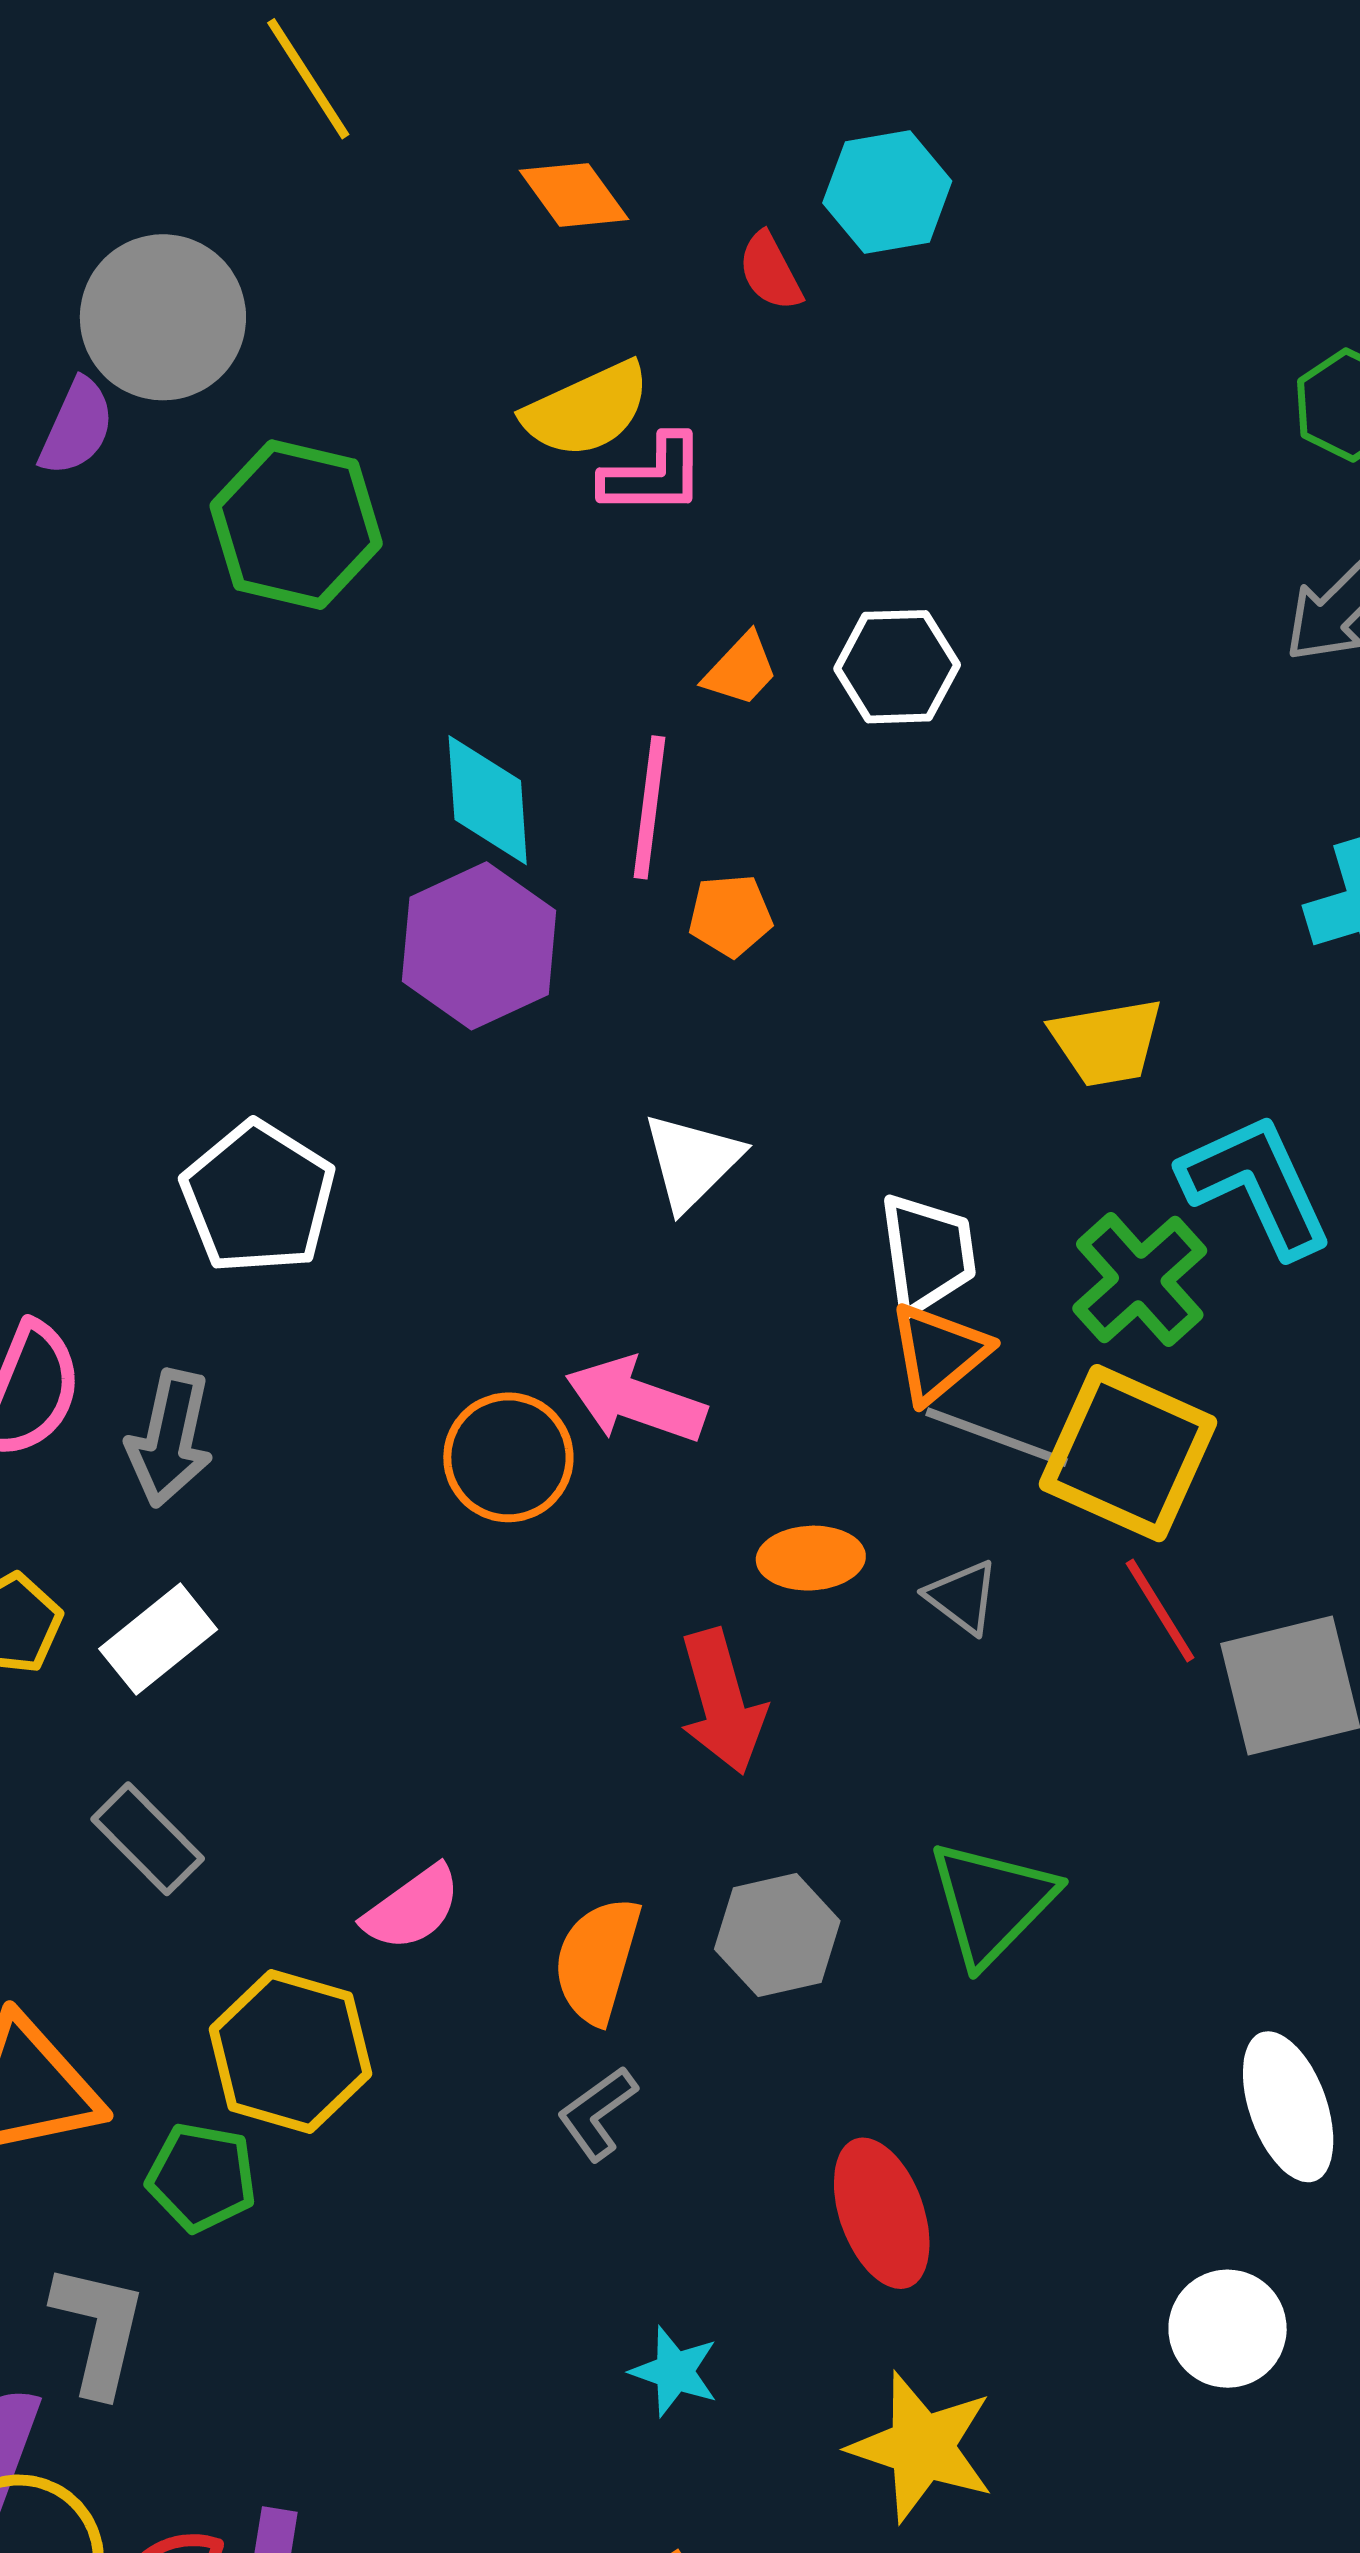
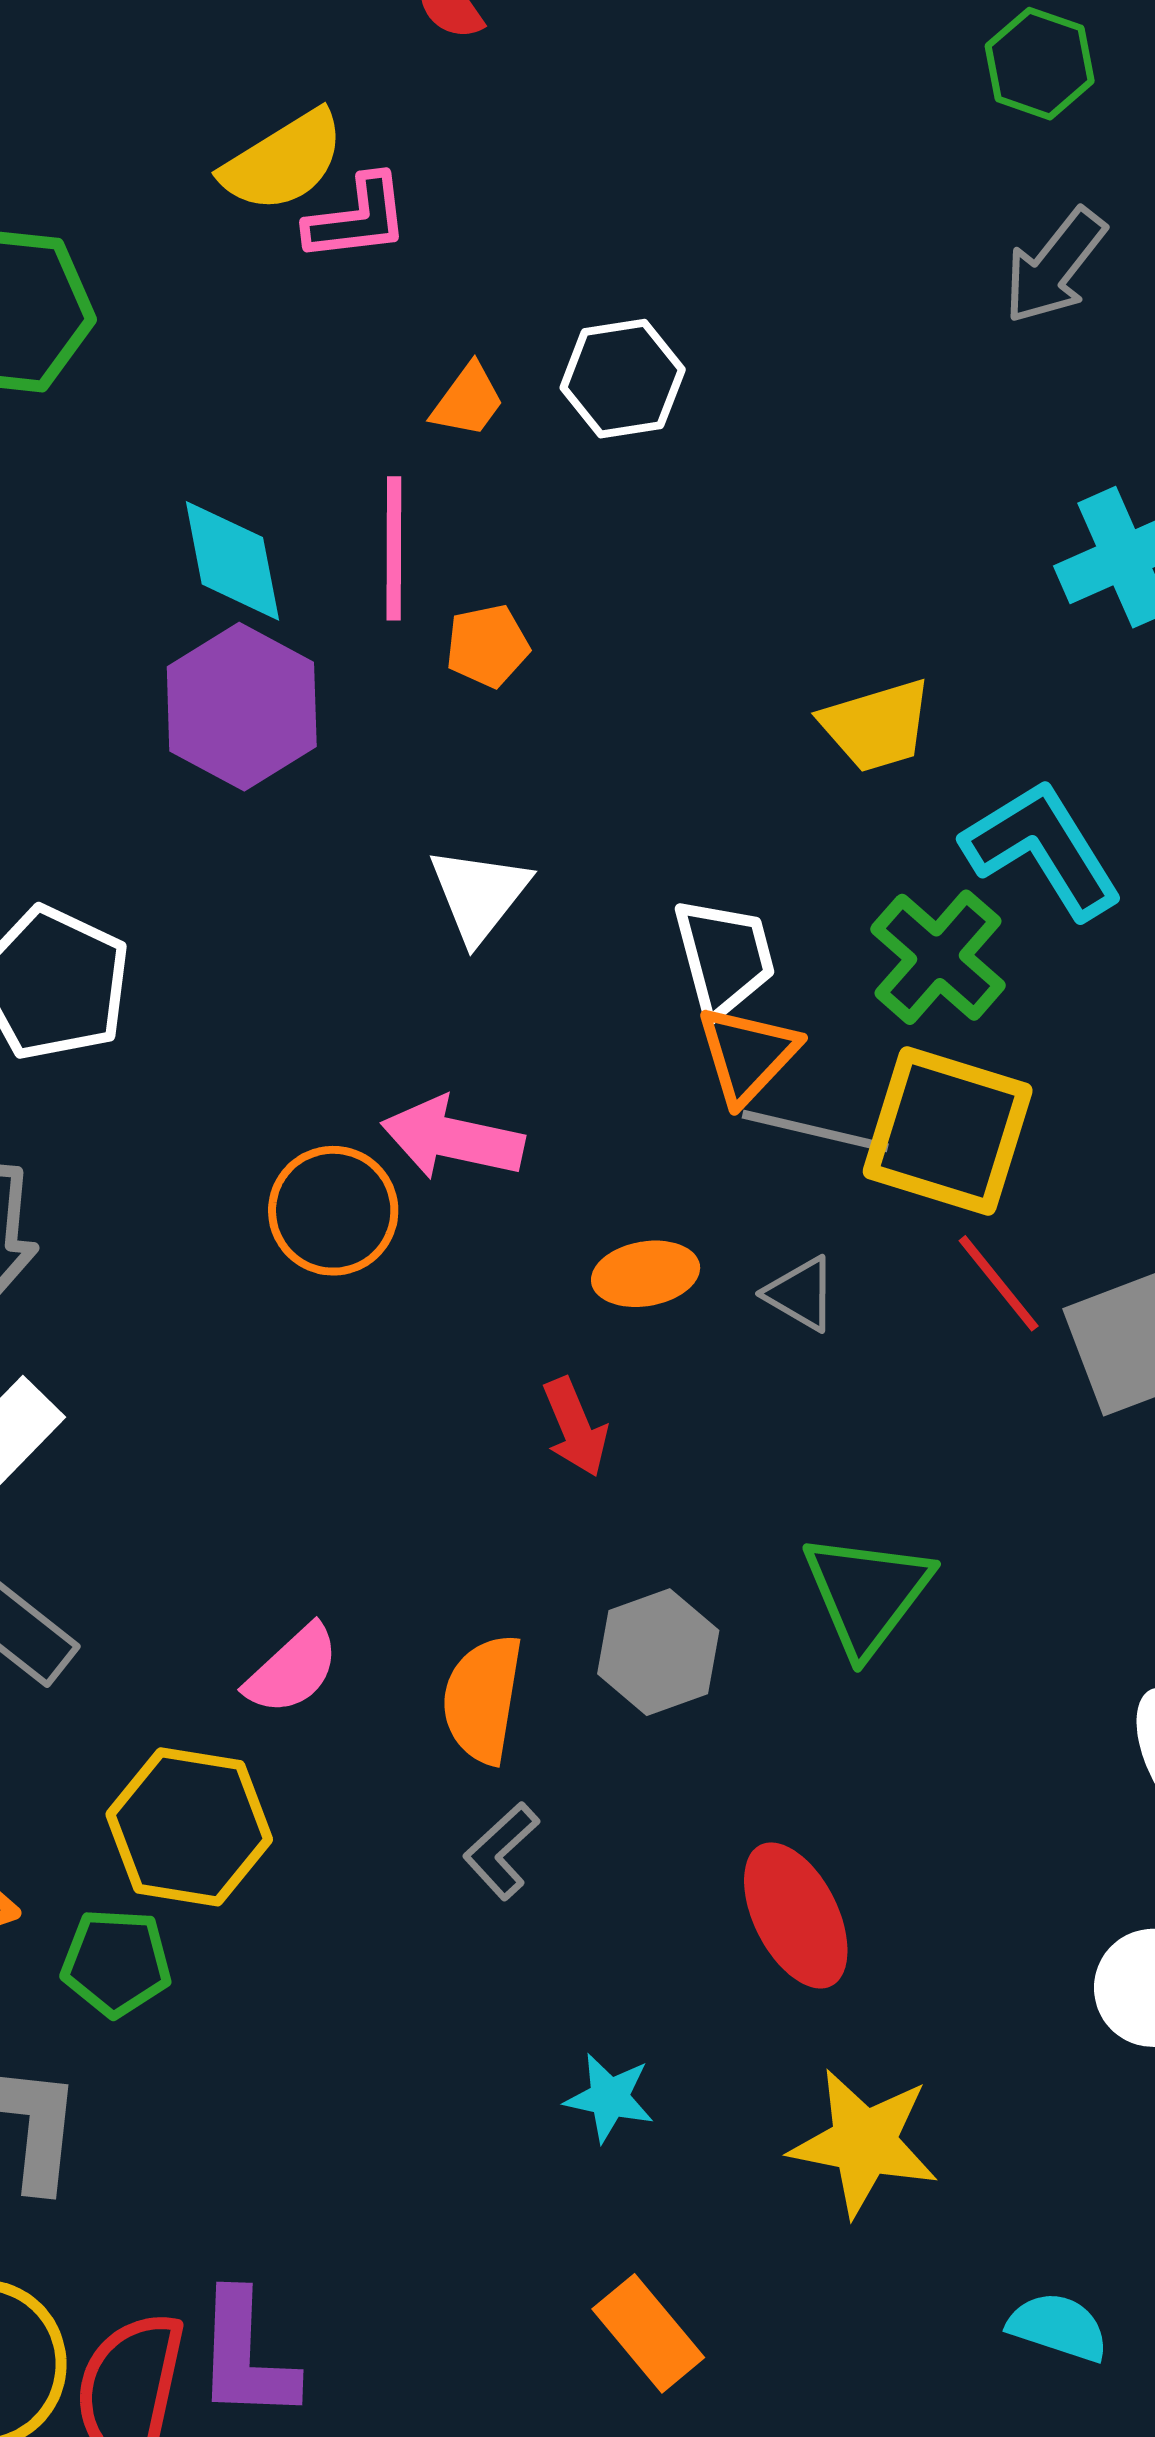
red arrow: (722, 1702) -> (575, 1427), size x0.7

